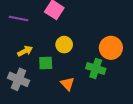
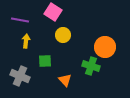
yellow circle: (64, 45) -> (63, 35), moved
yellow arrow: (25, 51) -> (26, 41), moved, turned -56

